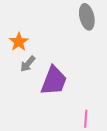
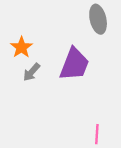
purple trapezoid: (54, 81) -> (74, 64), moved

